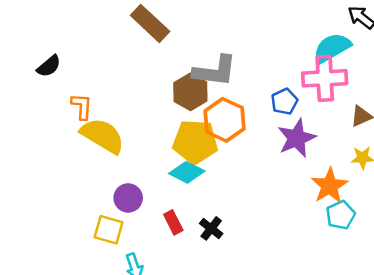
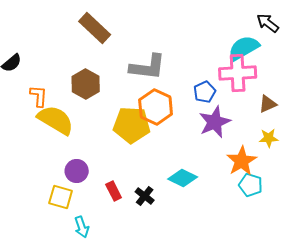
brown hexagon: (190, 92) -> (86, 84), moved
cyan diamond: (187, 172) -> (183, 178), moved
cyan pentagon: (341, 215) -> (251, 185), turned -30

